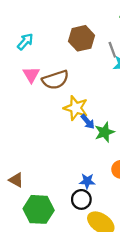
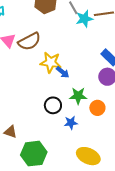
green star: (104, 132) -> (78, 96), moved, turned 30
black circle: (81, 199) -> (53, 105), moved

